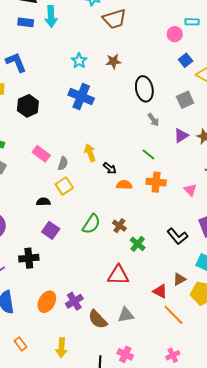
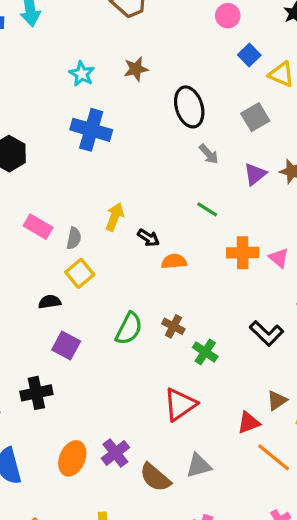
yellow arrow: (90, 153) -> (115, 217), turned 48
orange cross: (156, 182) -> (243, 253), moved
red triangle: (118, 275) -> (180, 404), turned -30
red triangle: (160, 291) -> (249, 423), turned -42

